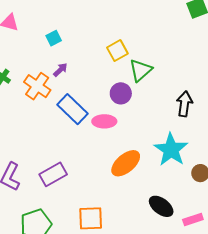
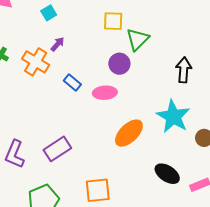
yellow square: (117, 51) -> (113, 21), turned 35
blue rectangle: (73, 109) -> (72, 83), size x0.6

